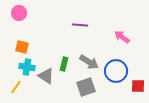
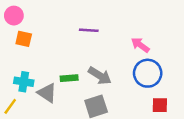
orange square: (22, 47) -> (24, 39), moved
green rectangle: (64, 64) -> (69, 78), turned 72
blue circle: (116, 71) -> (148, 73), moved

